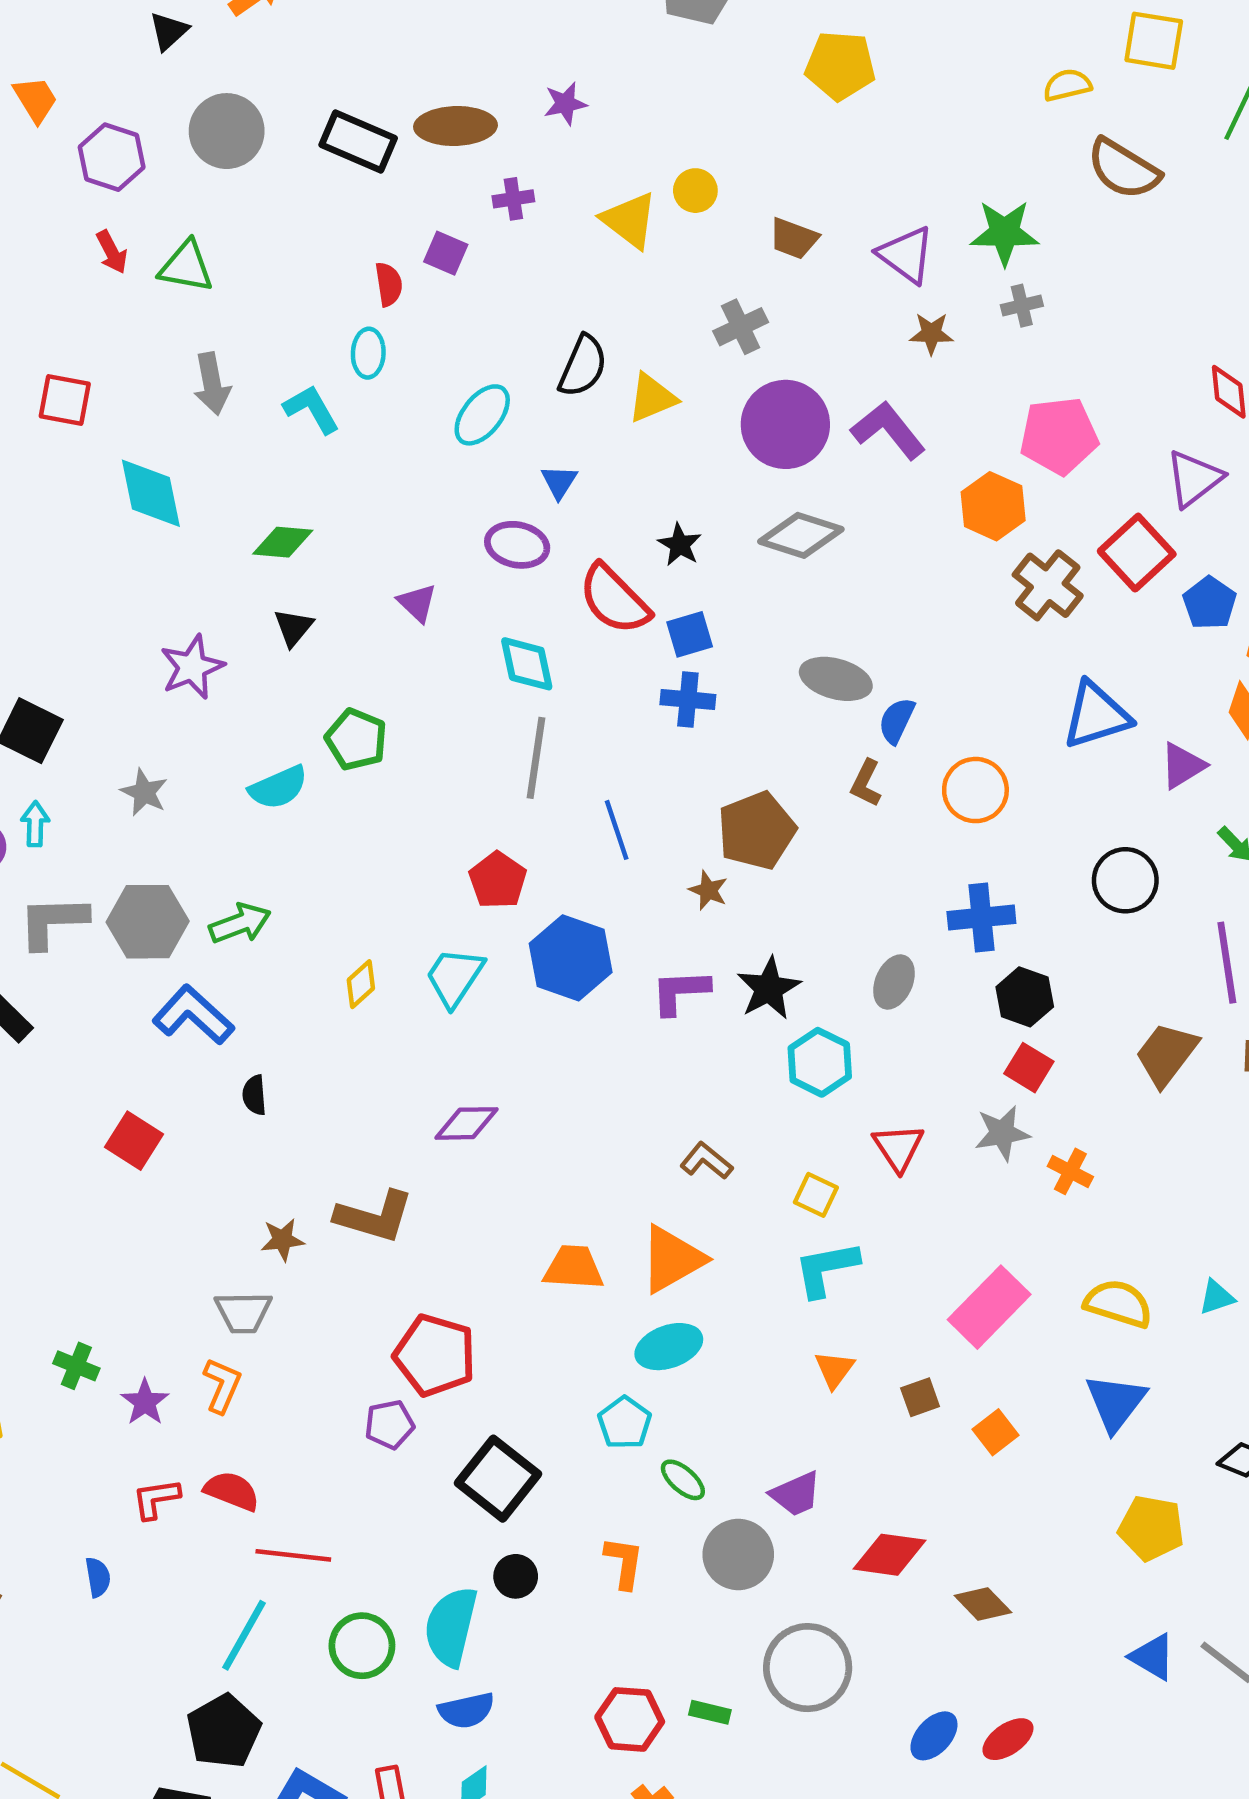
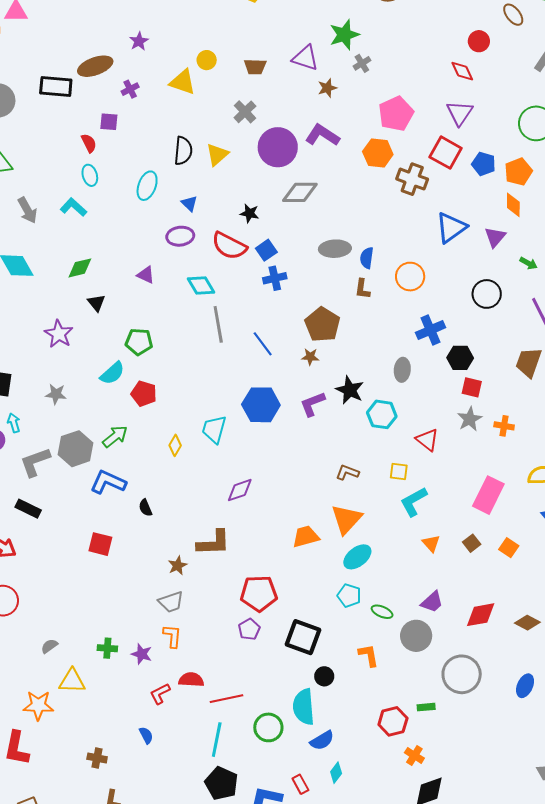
red pentagon: (498, 880) -> (144, 394), moved

